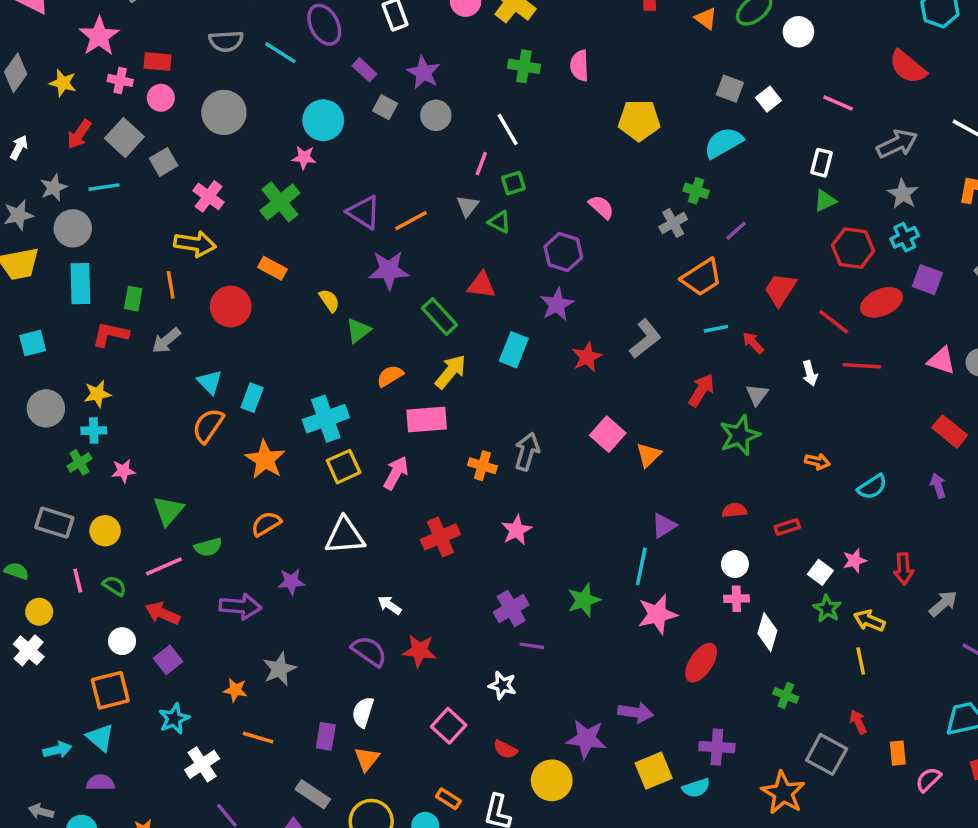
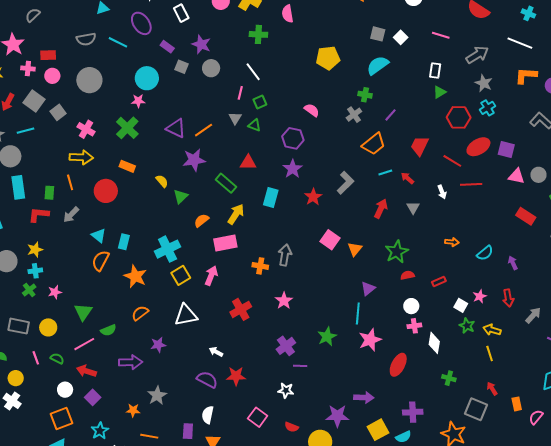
pink semicircle: (580, 66) -> (288, 14), moved
purple square: (927, 280) -> (506, 149), moved
green star: (740, 435) -> (397, 252), moved
purple arrow: (938, 486) -> (513, 263), moved

